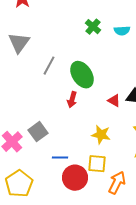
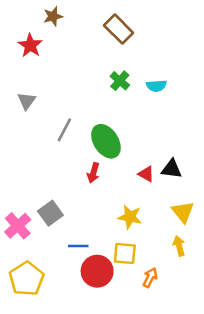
gray triangle: (19, 43) -> (26, 101), size x0.7
orange arrow: (117, 183) -> (150, 277), size x0.7

